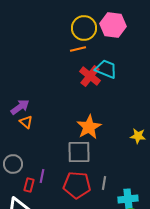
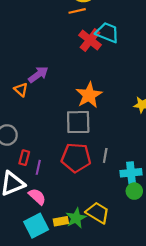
purple arrow: (20, 107) -> (38, 75), moved
purple line: (42, 176) -> (38, 167), moved

